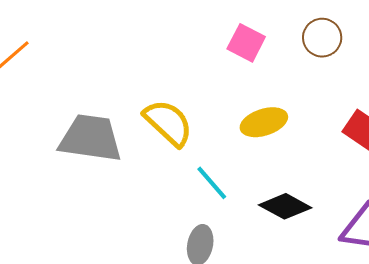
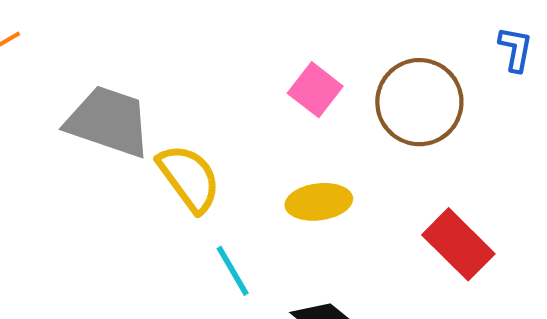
brown circle: (322, 38) -> (419, 102), size x1.6
gray trapezoid: (91, 138) -> (108, 122), moved

